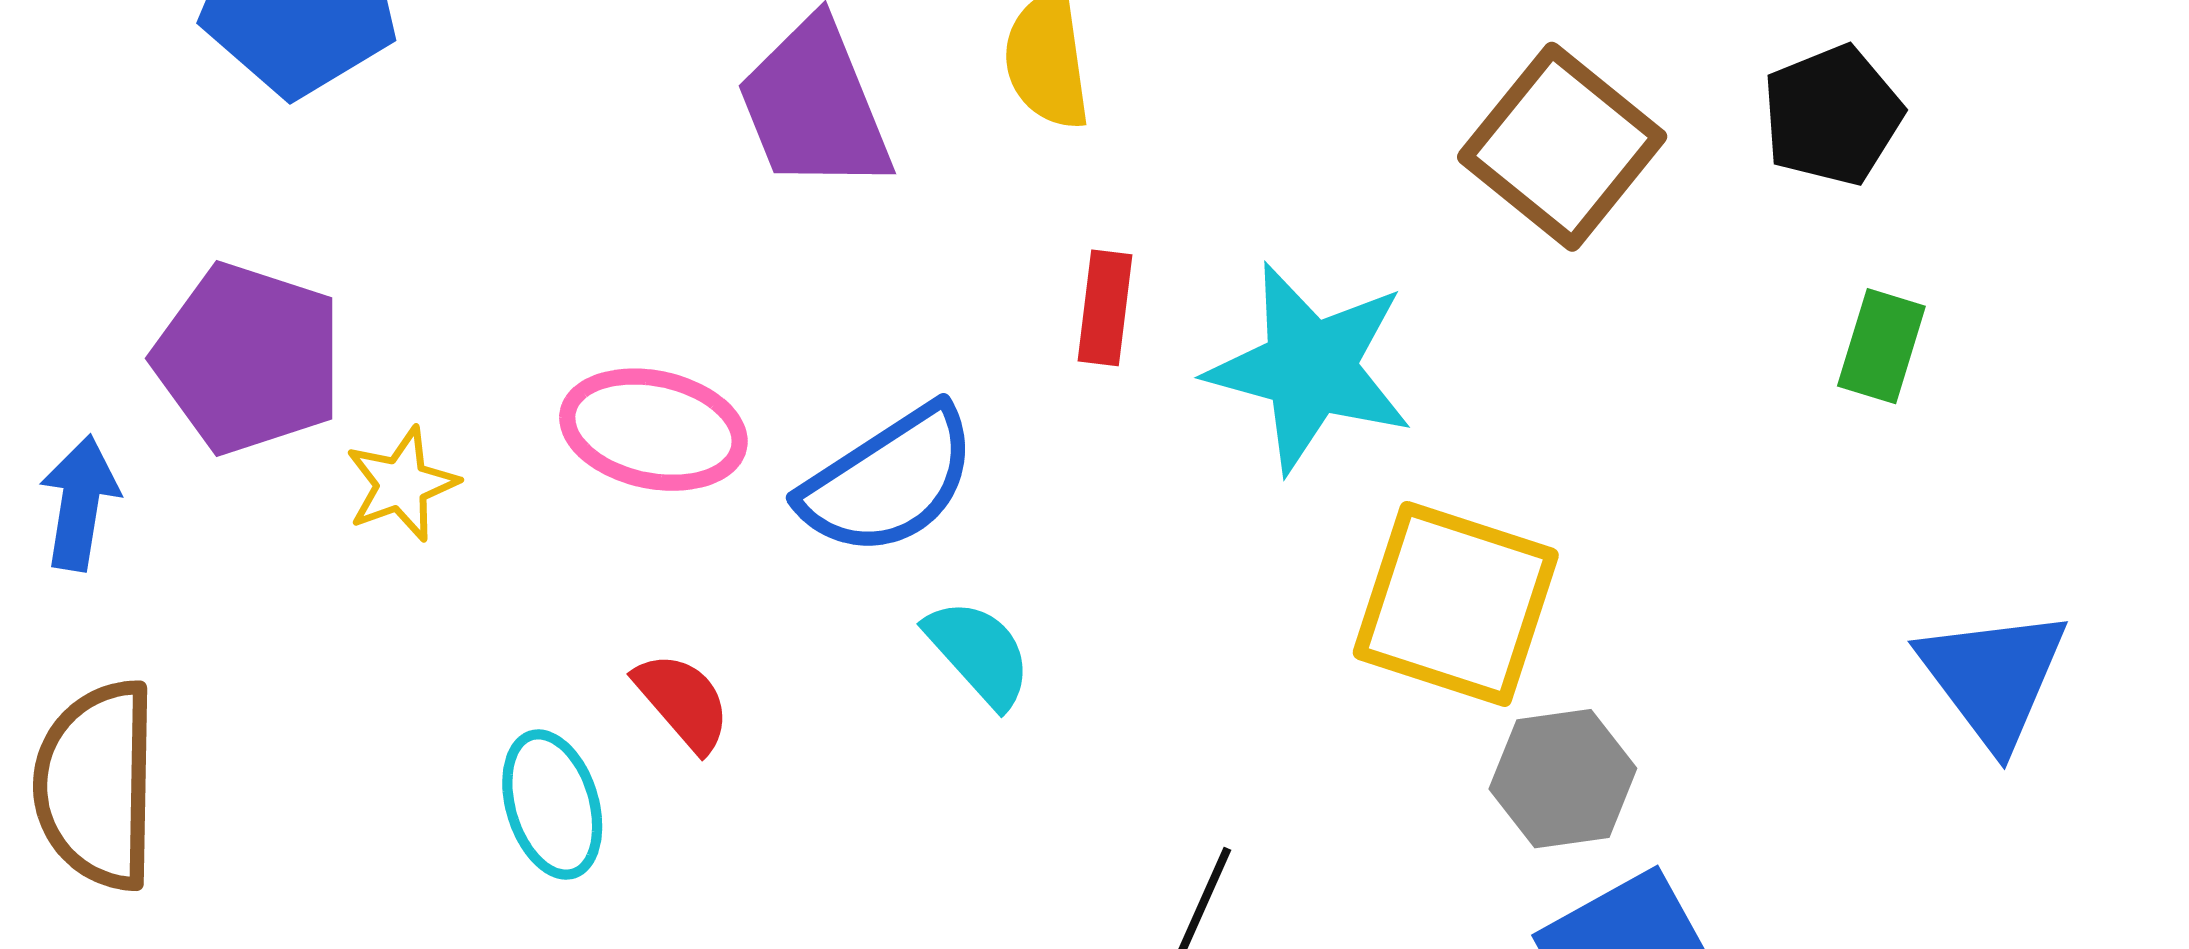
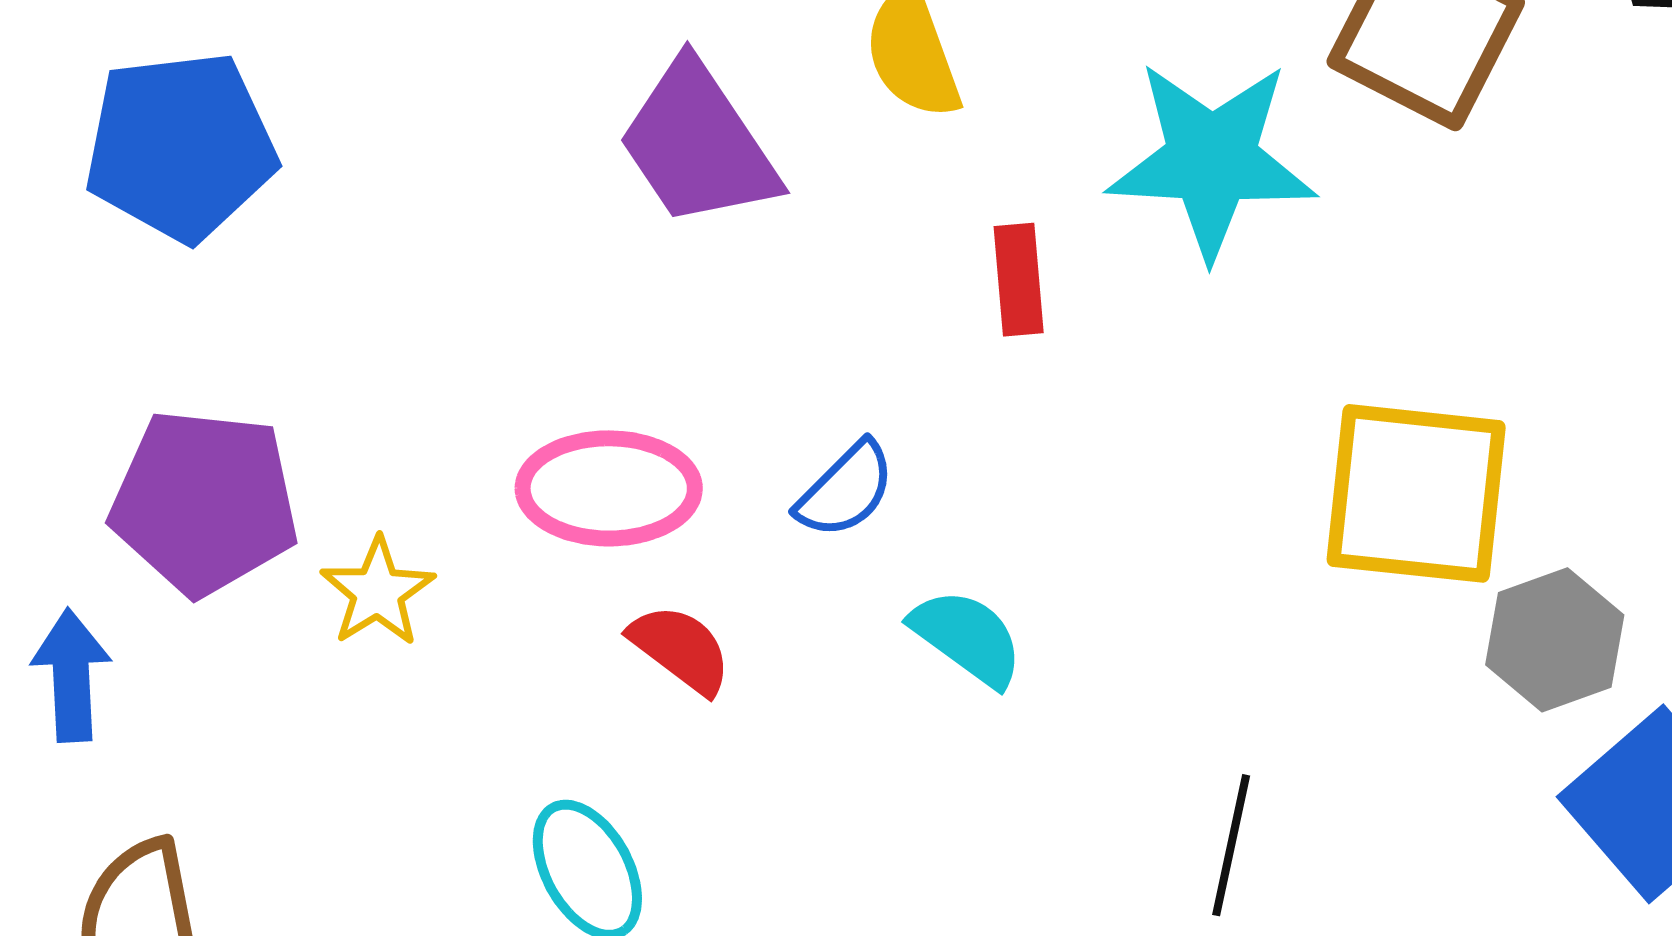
cyan star: (1310, 368) -> (1212, 160), moved
blue semicircle: (889, 481) -> (846, 490), size x0.6
red semicircle: (683, 702) -> (681, 649), moved

